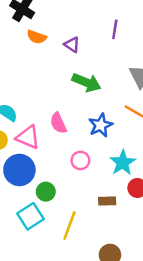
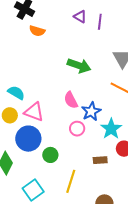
purple triangle: (72, 45) -> (80, 17), moved
pink semicircle: (58, 123) -> (71, 100), moved
blue star: (101, 125) -> (91, 111), moved
cyan square: (31, 216) -> (33, 190), moved

